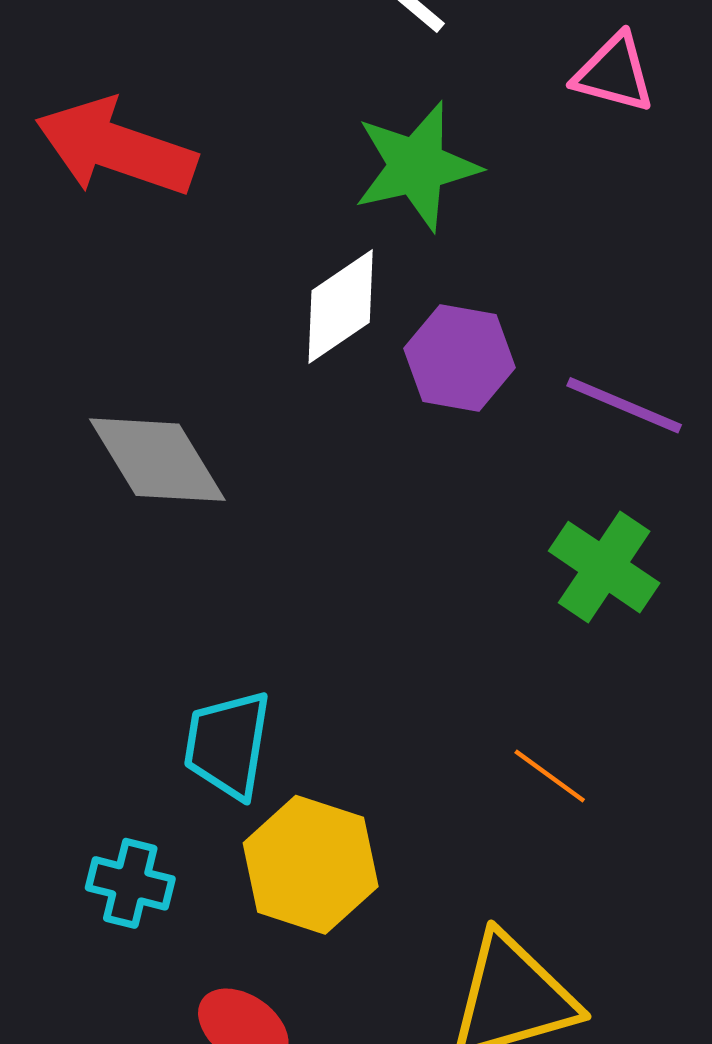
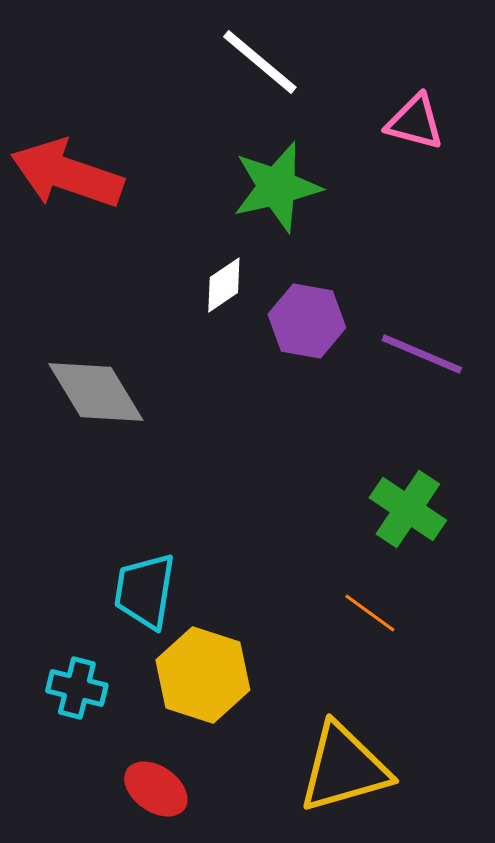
white diamond: (341, 307) -> (224, 285), size x0.7
green cross: (604, 567) -> (408, 509), moved

